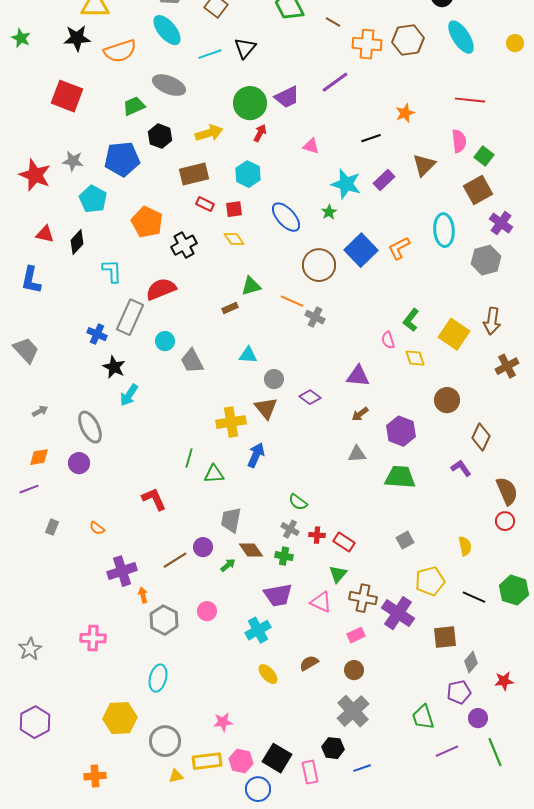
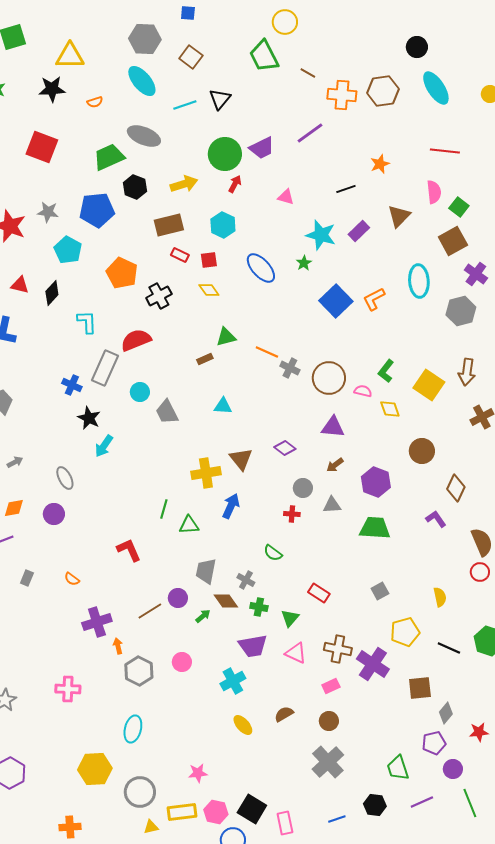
orange semicircle: (120, 51) -> (95, 102), size x0.5
green trapezoid: (134, 106) -> (109, 157), size x1.4
brown circle: (319, 265) -> (329, 378), moved
pink semicircle: (388, 340) -> (363, 391), turned 120
gray circle: (274, 379) -> (303, 488), moved
gray ellipse: (90, 427) -> (65, 478), size x0.7
gray cross: (290, 529) -> (246, 580), moved
red cross: (317, 535) -> (292, 514), moved
green triangle: (338, 574) -> (290, 618), moved
black hexagon: (333, 748) -> (375, 805), moved

